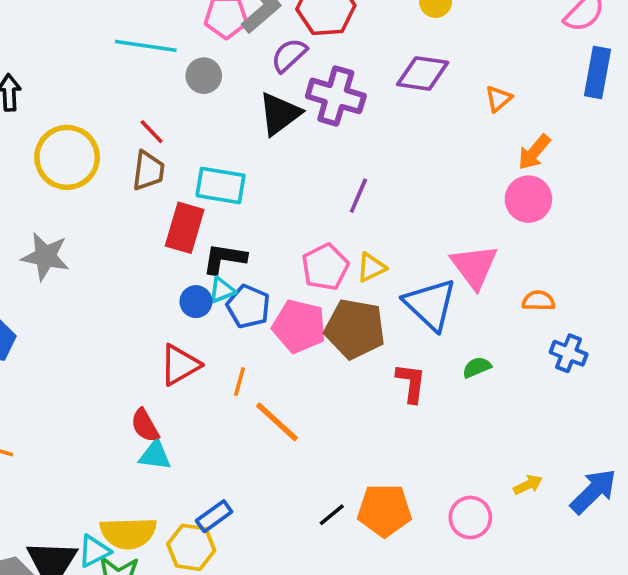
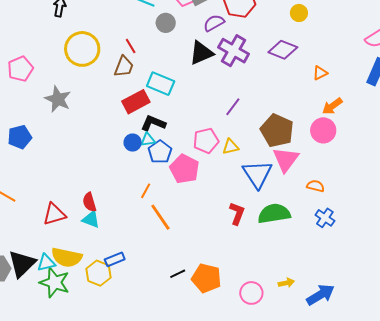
red rectangle: (185, 228) -> (136, 102), turned 32
brown pentagon: (355, 329) -> (277, 131), moved
red triangle: (180, 365) -> (54, 214), moved
green semicircle: (477, 367) -> (274, 214), size x2.0

